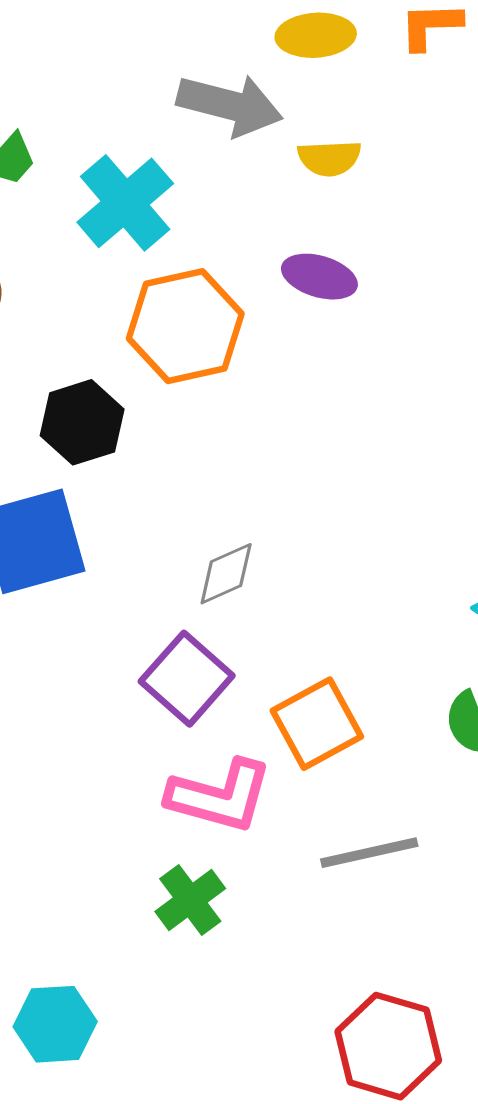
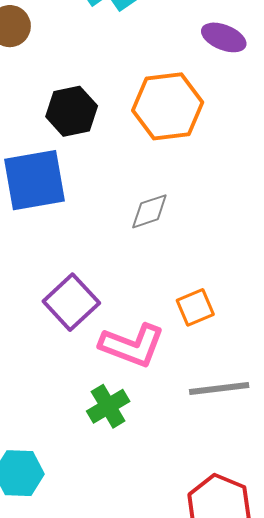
orange hexagon: (185, 326) -> (168, 106), moved
purple square: (187, 679) -> (71, 302), moved
orange square: (317, 724) -> (195, 307), size x0.7

